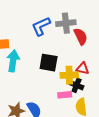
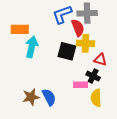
red semicircle: (81, 36) -> (78, 28), moved
yellow cross: (69, 75) -> (86, 43), moved

